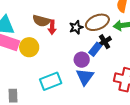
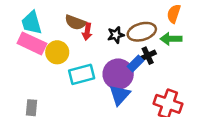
purple circle: (82, 60) -> (118, 74), size x1.6
cyan rectangle: (51, 81) -> (82, 74), moved

